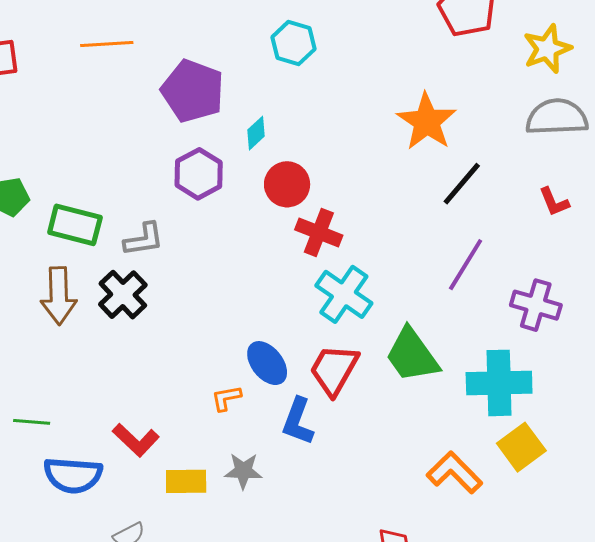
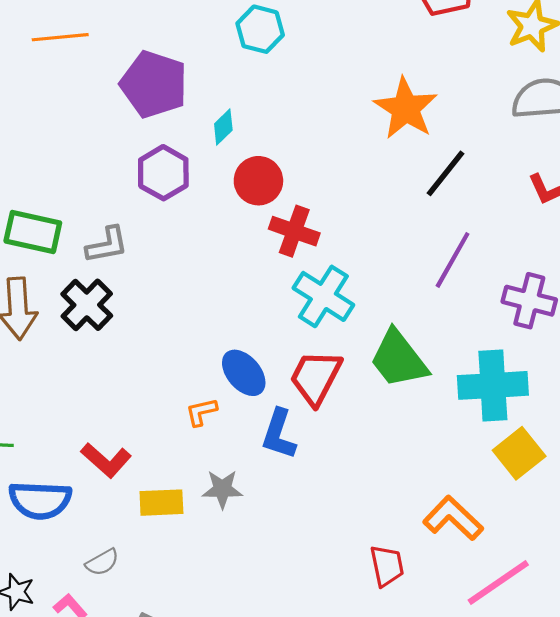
orange L-shape: (454, 473) -> (453, 518), moved

